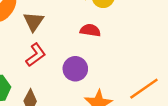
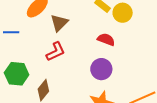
purple circle: (75, 69) -> (101, 69), moved

